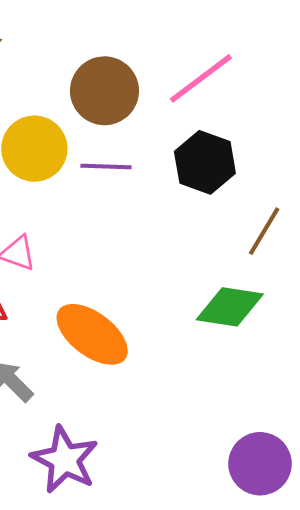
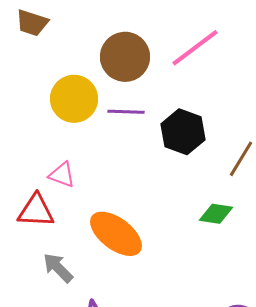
black hexagon: (205, 162) -> (183, 132), moved
green diamond: (230, 307) -> (216, 214), size x0.7

